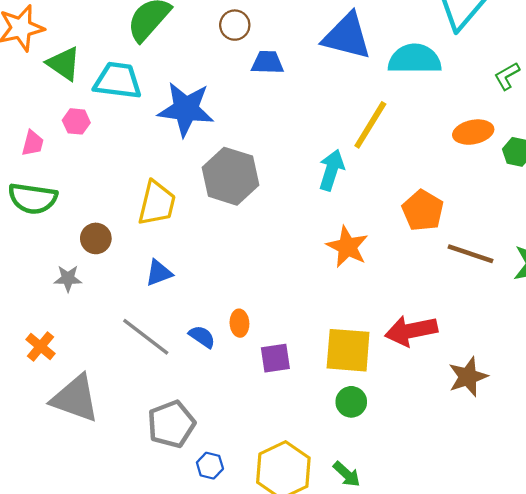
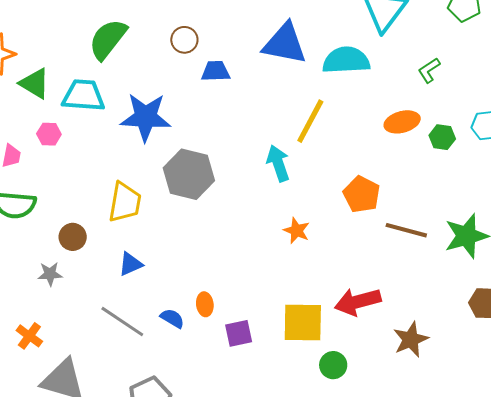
cyan arrow: (331, 170) -> (278, 163), turned -33
orange star: (347, 247) -> (297, 231), size x0.7
green circle: (351, 402) -> (333, 365), moved

